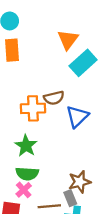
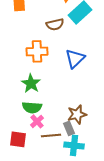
brown semicircle: (54, 98) -> (55, 24), moved
pink cross: (24, 190) -> (37, 121), moved

